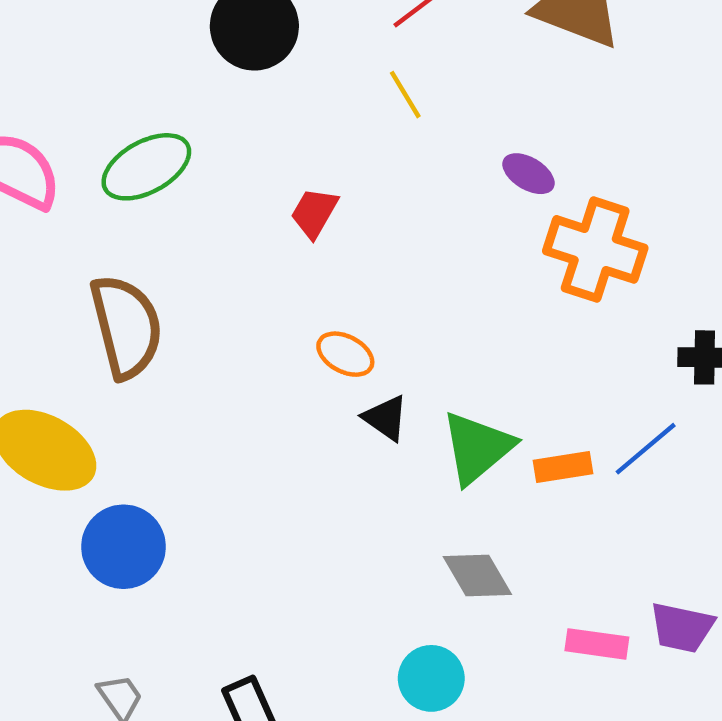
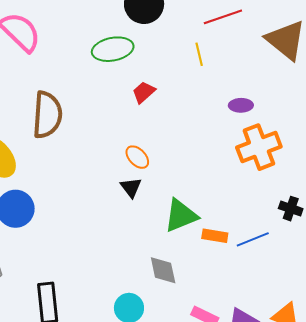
green ellipse: (146, 167) -> (113, 49), moved
purple ellipse: (528, 174) -> (241, 105), turned -50
orange cross: (595, 249) -> (259, 147), turned 33
black triangle: (386, 418) -> (131, 187), moved

